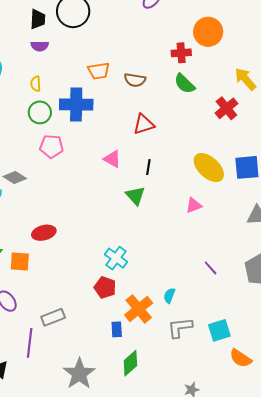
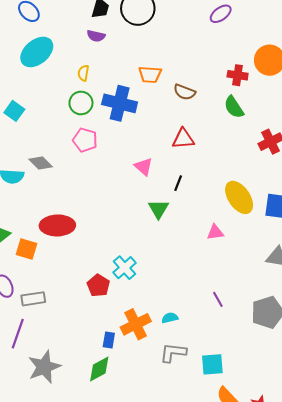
red ellipse: (44, 233) -> (57, 225), size x1.4
red pentagon: (105, 287) -> (98, 286), moved
cyan semicircle: (169, 296) -> (170, 318), turned 42
gray rectangle: (53, 317) -> (33, 299), moved
green diamond: (130, 363) -> (99, 369), moved
gray star: (79, 374) -> (44, 367), moved

